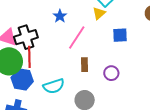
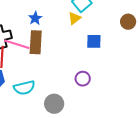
pink line: (77, 37) -> (17, 44), moved, turned 70
brown rectangle: (84, 65) -> (36, 42), moved, size x1.6

